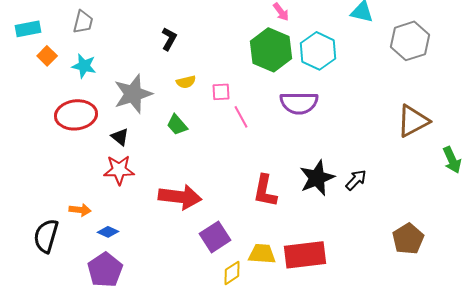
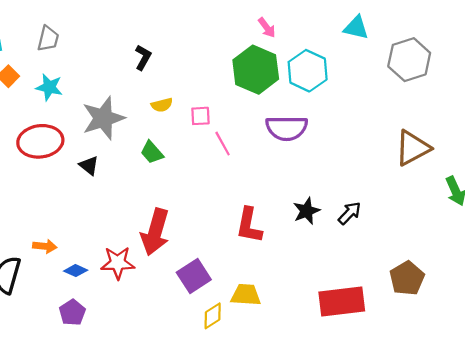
red star: (119, 170) -> (118, 263), moved
black star: (317, 178) -> (306, 211), size x0.7
red arrow: (180, 197) -> (155, 232), turned 99
red rectangle: (305, 255) -> (342, 301), moved
purple pentagon: (105, 270) -> (72, 313), size x0.7

